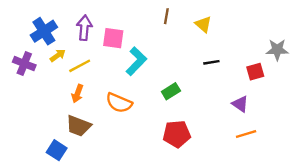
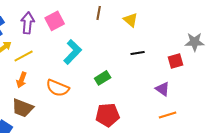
pink square: (113, 38) -> (55, 21), moved, turned -36

